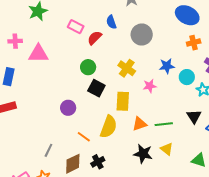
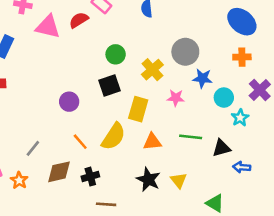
gray circle: (142, 35) -> (185, 52), moved
red semicircle: (95, 38) -> (79, 20), moved
green circle: (88, 67) -> (116, 54), moved
black square: (96, 88) -> (110, 86), turned 30
black triangle: (194, 116) -> (221, 148), turned 35
green line: (164, 124) -> (191, 137), moved

